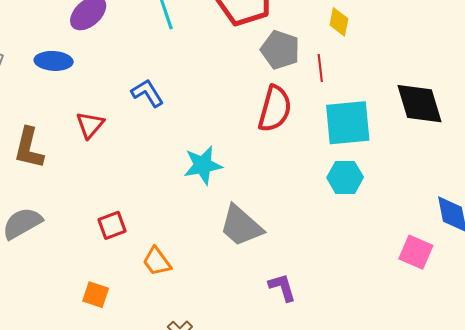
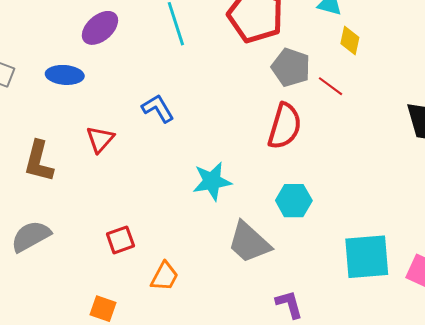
red line: (320, 68) -> (331, 86), turned -48
cyan square: (348, 123) -> (367, 257), moved
cyan hexagon: (345, 177) -> (294, 201), moved
orange trapezoid: (157, 261) -> (165, 276), turned -116

